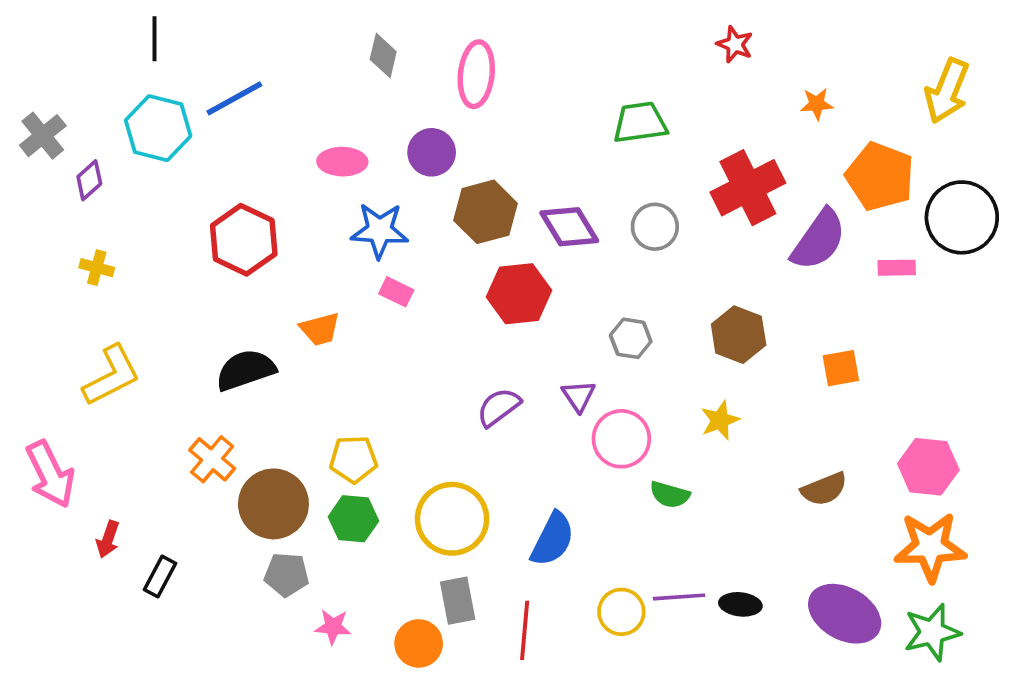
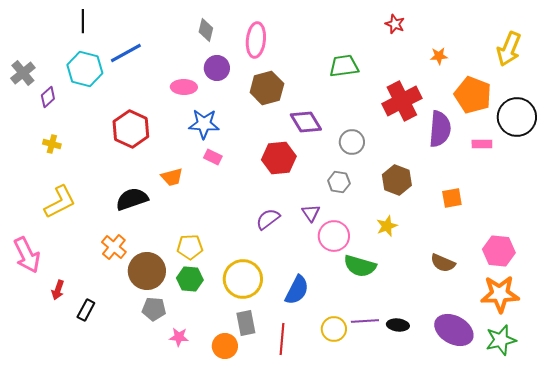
purple circle: (432, 152) -> (217, 68), moved
brown hexagon: (486, 212) -> (267, 88), moved
gray circle: (655, 227) -> (352, 142), moved
purple semicircle: (819, 240) -> (440, 129), turned -30
brown semicircle: (824, 489) -> (443, 263), turned 45
green semicircle: (670, 495) -> (360, 266), size x1.5

